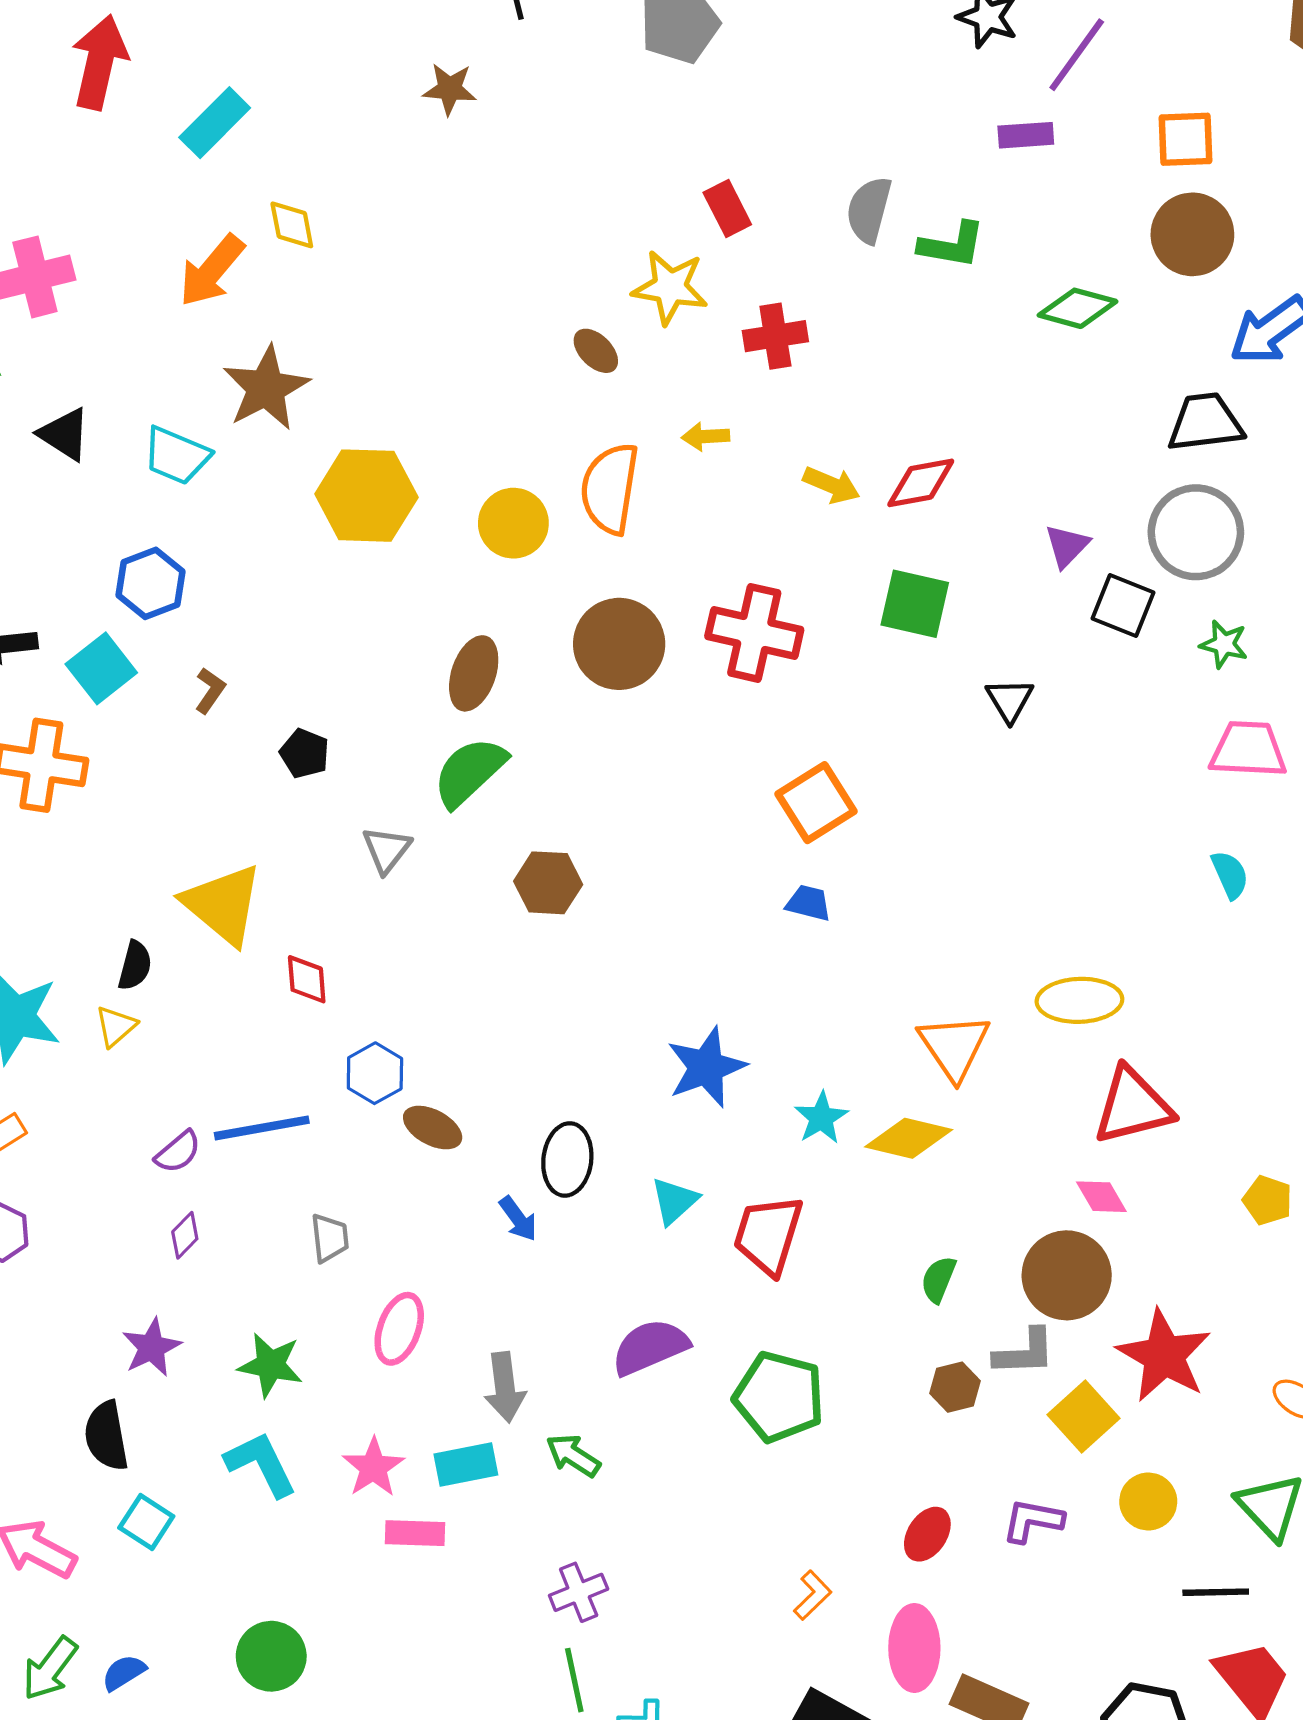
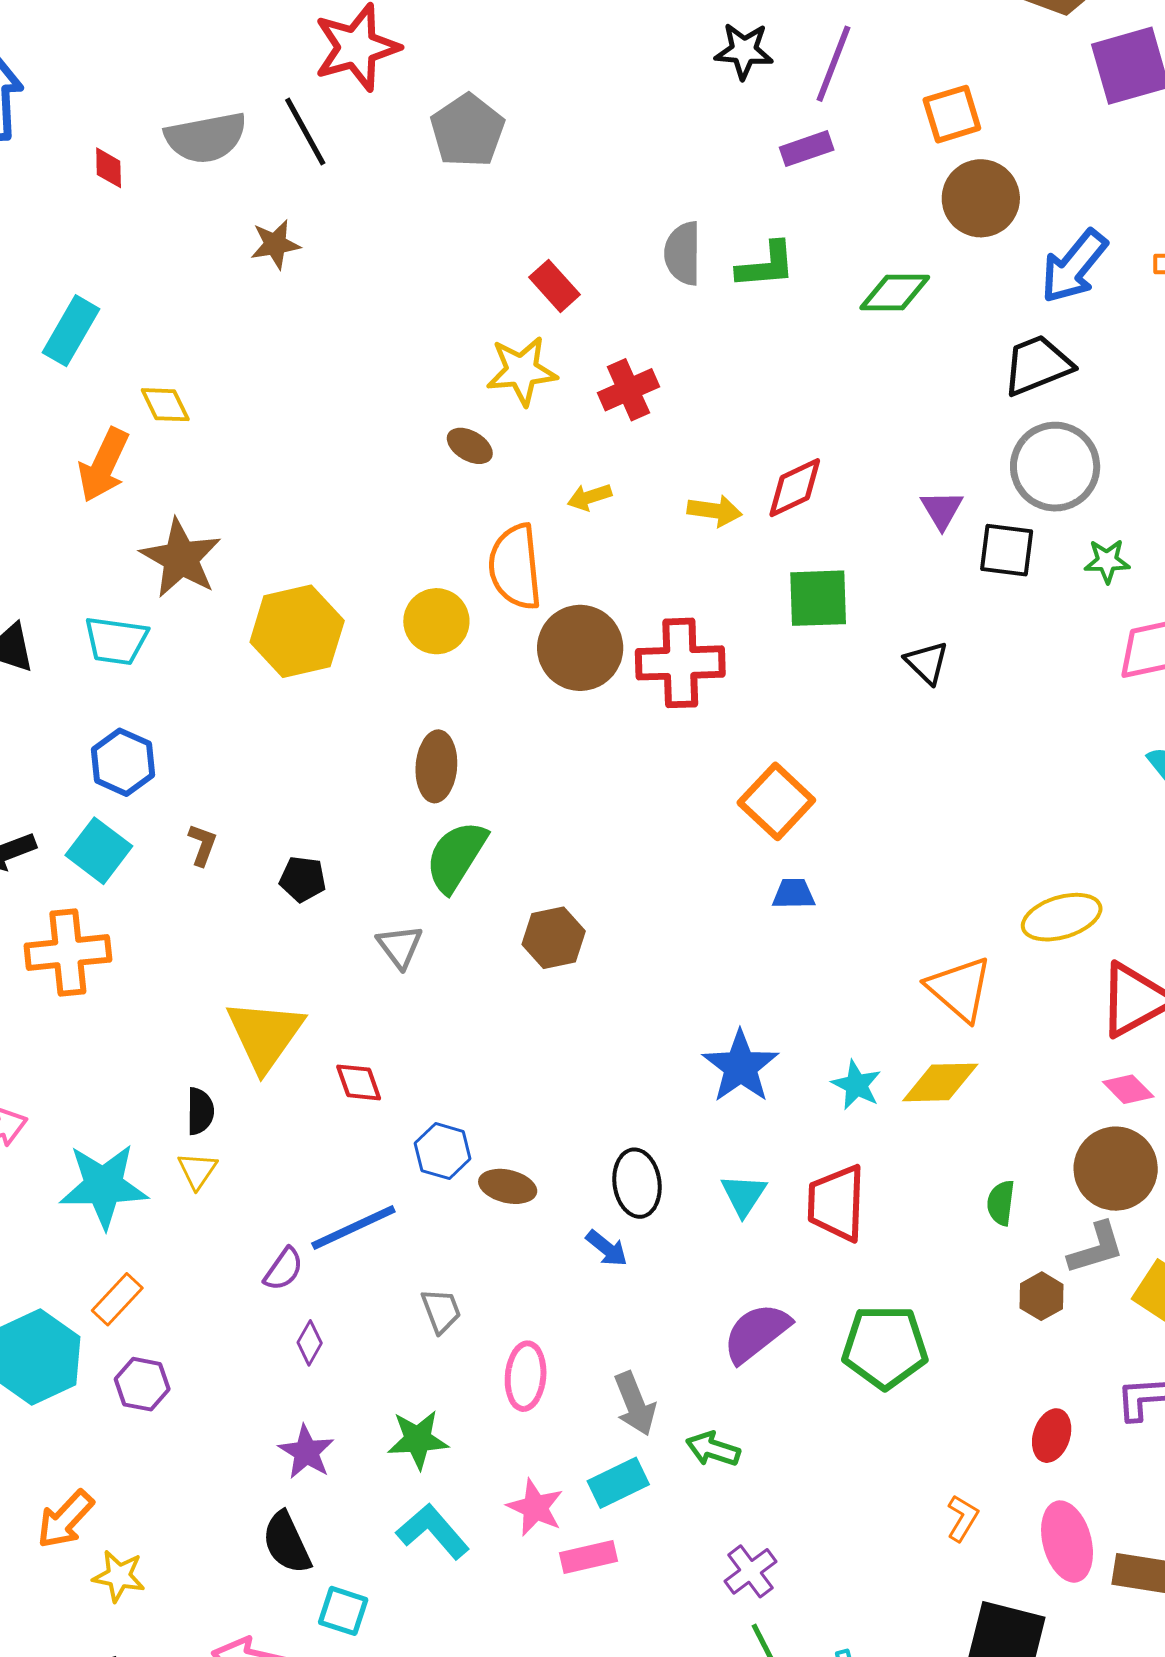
brown circle: (619, 644) -> (580, 648), moved
yellow triangle: (223, 904) -> (265, 1035), turned 40

